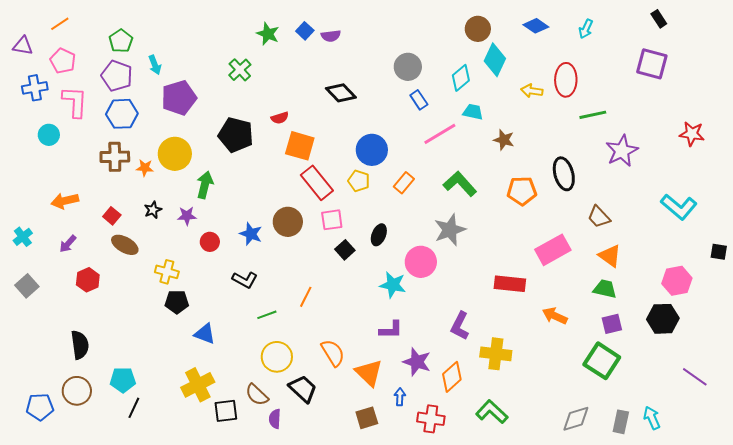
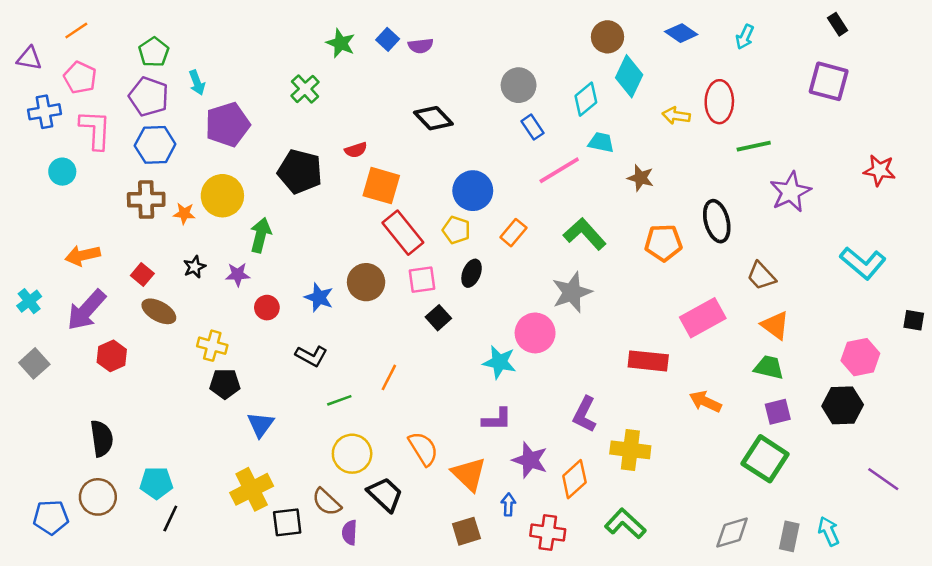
black ellipse: (379, 235) -> (472, 273), moved
purple arrow: (68, 244) -> (86, 310), size x1.8
blue triangle: (205, 334) -> (261, 424), turned 45

